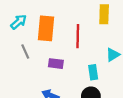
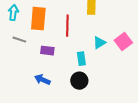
cyan arrow: (19, 22) -> (13, 13), turned -42
gray line: (25, 51) -> (19, 40), turned -48

